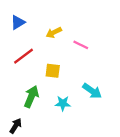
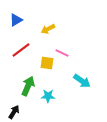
pink line: (81, 45) -> (62, 53), moved
cyan star: (63, 103) -> (48, 96), moved

